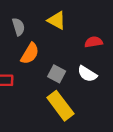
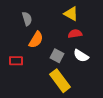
yellow triangle: (57, 20) -> (71, 14), moved
red semicircle: (94, 42) -> (75, 34), moved

